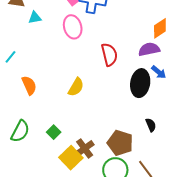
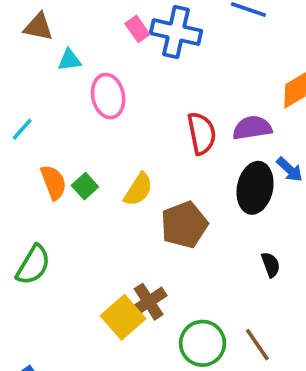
pink ellipse: (73, 27) -> (108, 96), moved
purple semicircle: (149, 49) -> (252, 128), moved
green square: (54, 132) -> (85, 186), moved
brown pentagon: (120, 143) -> (184, 225), moved, turned 30

